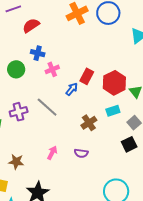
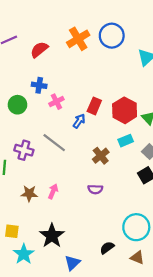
red semicircle: (31, 25) -> (39, 50), moved
purple cross: (19, 112) -> (24, 150), turned 36
pink arrow: (52, 153) -> (53, 191), moved
brown star: (16, 162) -> (29, 193), moved

